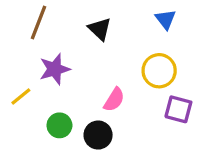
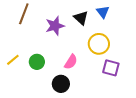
black triangle: (100, 29) -> (81, 18), moved
purple star: (55, 69) -> (55, 26), moved
green circle: (59, 125) -> (37, 62), moved

